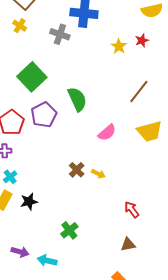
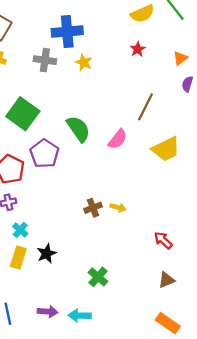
yellow star: (119, 46) -> (84, 63), moved
pink semicircle: (107, 133) -> (118, 139), moved
brown cross: (77, 170) -> (93, 208), turned 35

